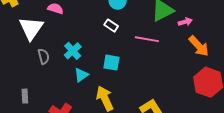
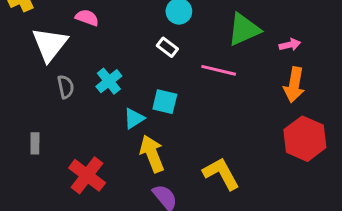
pink arrow: (185, 22) -> (290, 45), moved
orange arrow: (199, 46) -> (294, 85), turned 50
cyan triangle: (81, 75) -> (134, 118), moved

